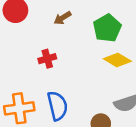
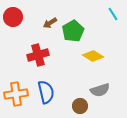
green pentagon: (107, 28) -> (73, 31), moved
red cross: (47, 59) -> (38, 55), size x1.5

